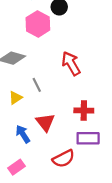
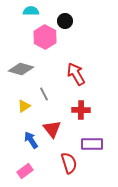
red cross: (84, 111) -> (81, 110), moved
red semicircle: (64, 159) -> (69, 163), turned -80

